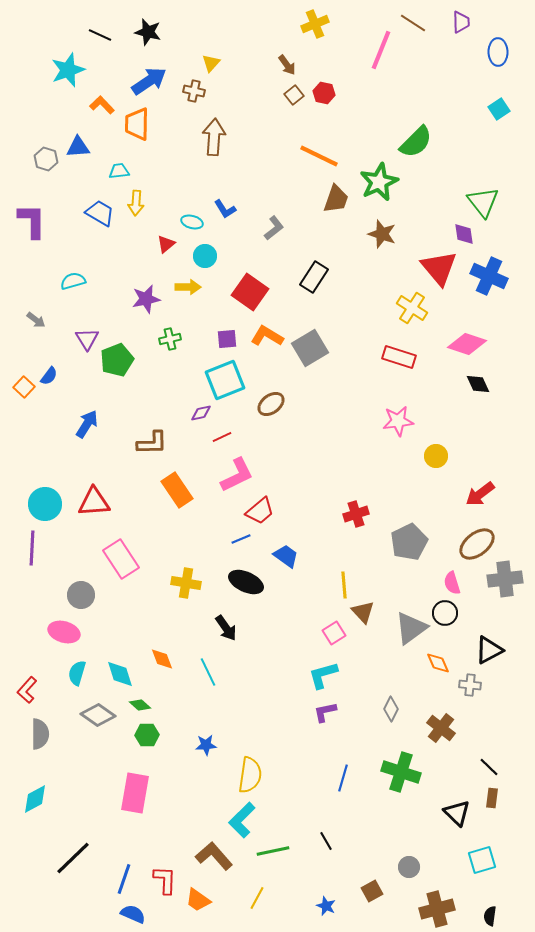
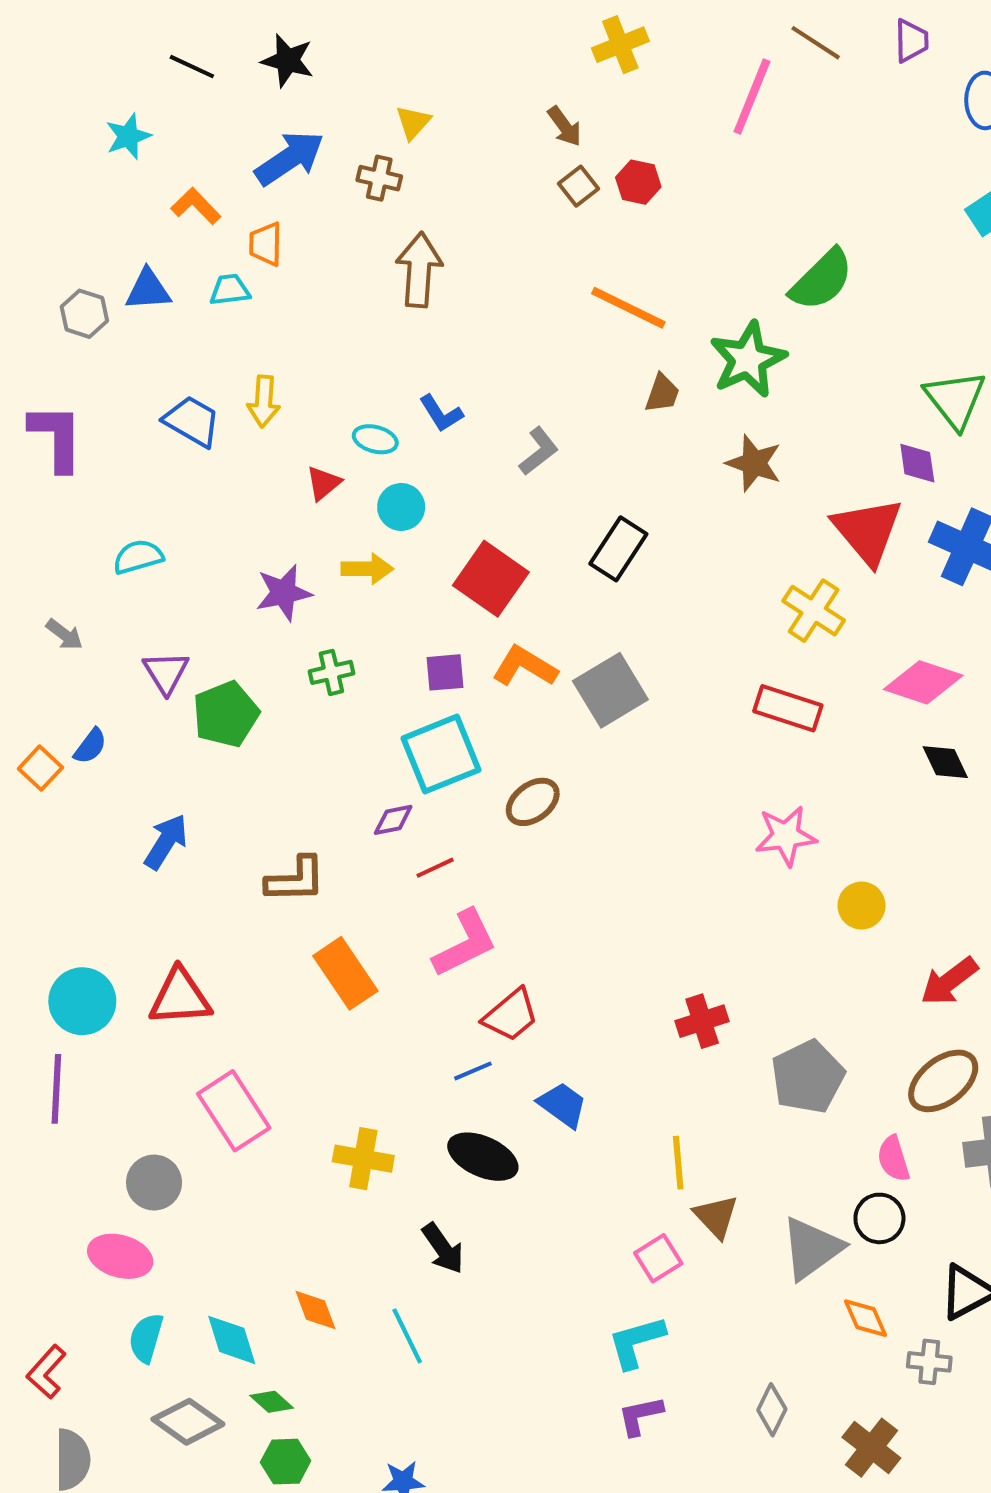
cyan star: (68, 70) -> (128, 136), size x0.7
orange trapezoid: (137, 124) -> (266, 244), size x0.7
cyan trapezoid: (119, 171) -> (230, 290), moved
brown trapezoid: (336, 199) -> (662, 393), size x0.7

